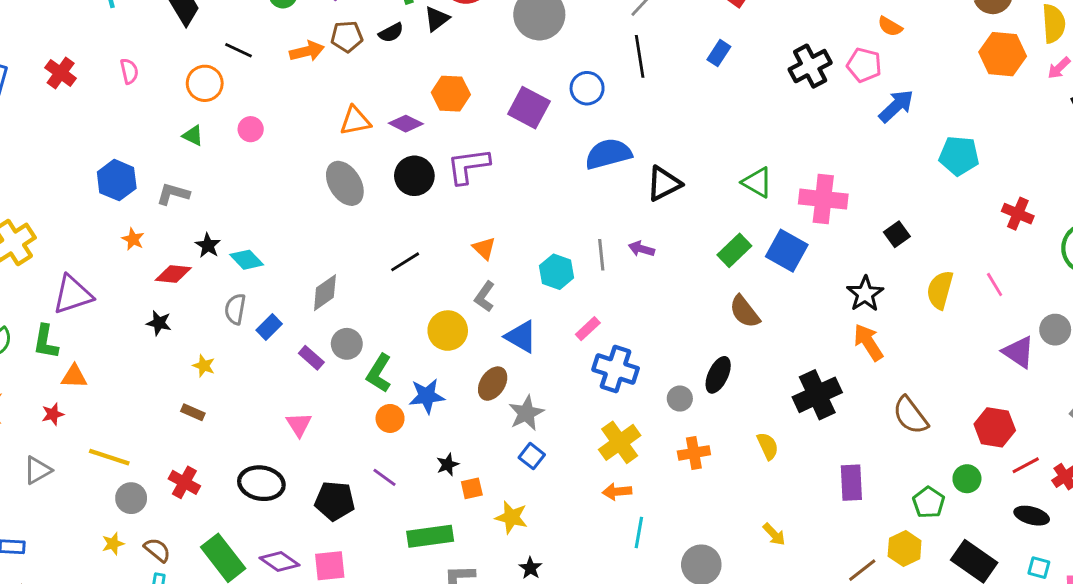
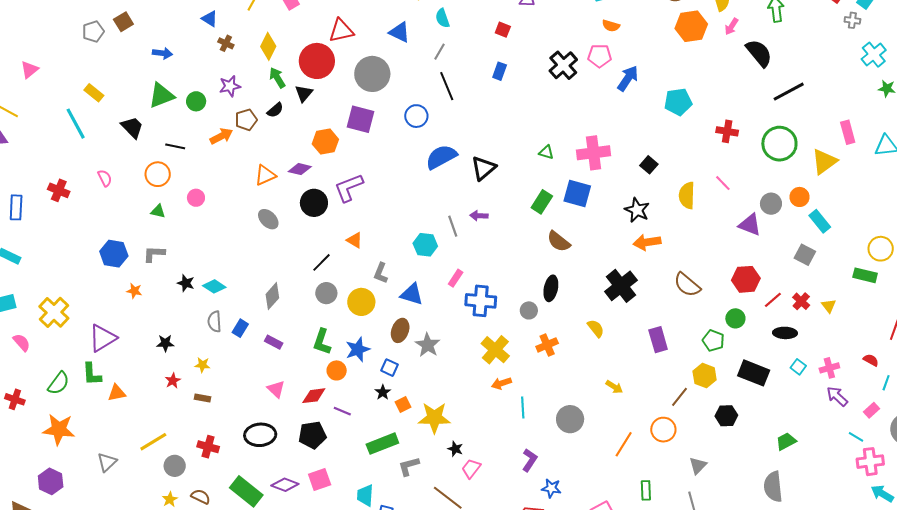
purple square: (529, 108) -> (360, 119), moved
green triangle: (757, 182) -> (546, 152), size x0.7
gray ellipse: (345, 183) -> (268, 219), size x0.7
orange triangle: (484, 248) -> (355, 240), moved
red diamond: (173, 274) -> (314, 396), moved
orange arrow: (868, 342) -> (647, 242), turned -52
gray circle: (347, 344) -> (326, 293), moved
red star: (53, 414) -> (173, 381), moved
blue square: (532, 456) -> (390, 368), moved
yellow line: (109, 457) -> (153, 442), turned -36
yellow star: (511, 517) -> (434, 418), size x1.4
cyan square: (1039, 568) -> (798, 367), turned 35

